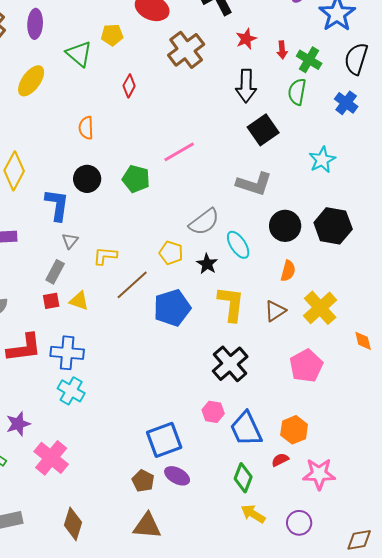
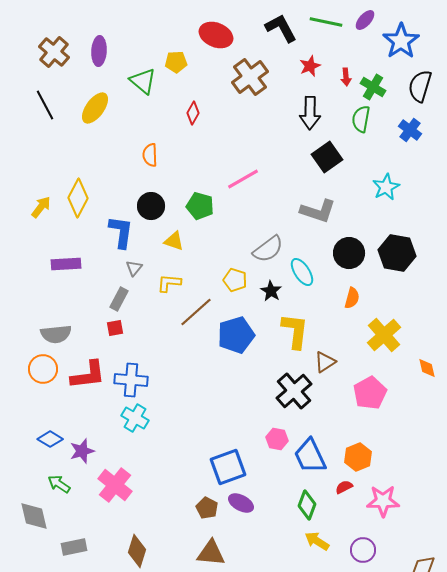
yellow triangle: (79, 301) -> (174, 241), moved
brown triangle: (275, 311) -> (325, 362), moved

